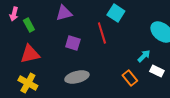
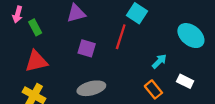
red line: (102, 33) -> (121, 37), turned 35
cyan arrow: (144, 56) -> (159, 61), moved

